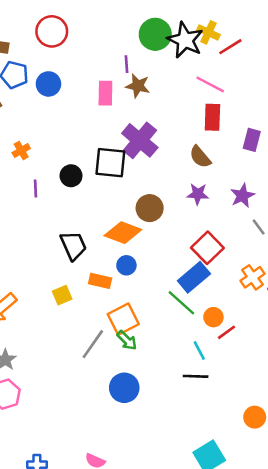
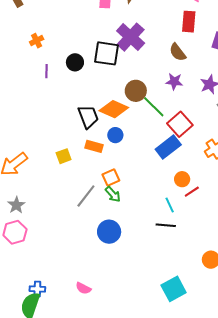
black trapezoid: (73, 246) -> (88, 117), moved
green line: (181, 303) -> (154, 107), moved
orange square: (123, 319) -> (111, 177), size x0.7

